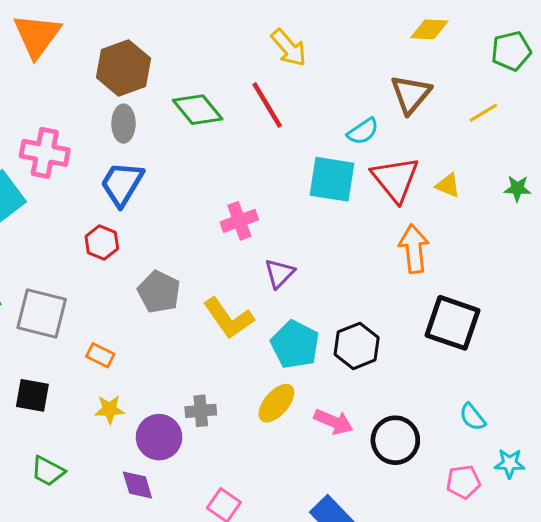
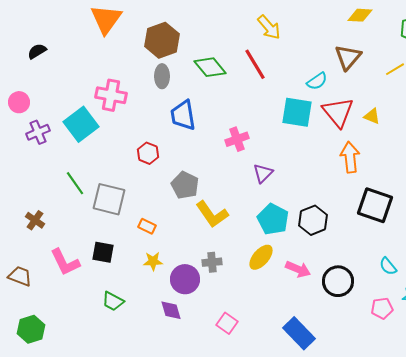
blue trapezoid: (122, 184) -> (183, 115), moved, turned -40
yellow L-shape: (229, 318) -> (212, 214), moved

